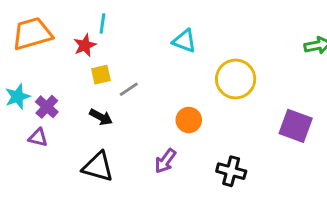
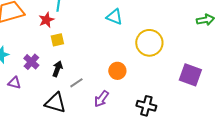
gray line: (129, 89) -> (76, 83), moved
purple cross: (47, 107) -> (31, 62), moved
black arrow: (101, 117) -> (57, 69), turned -98

